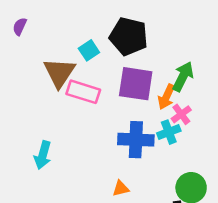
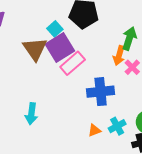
purple square: (136, 84) -> (60, 47), moved, turned -32
pink rectangle: (83, 92) -> (73, 63), moved, turned -50
cyan cross: (169, 132) -> (117, 126), moved

